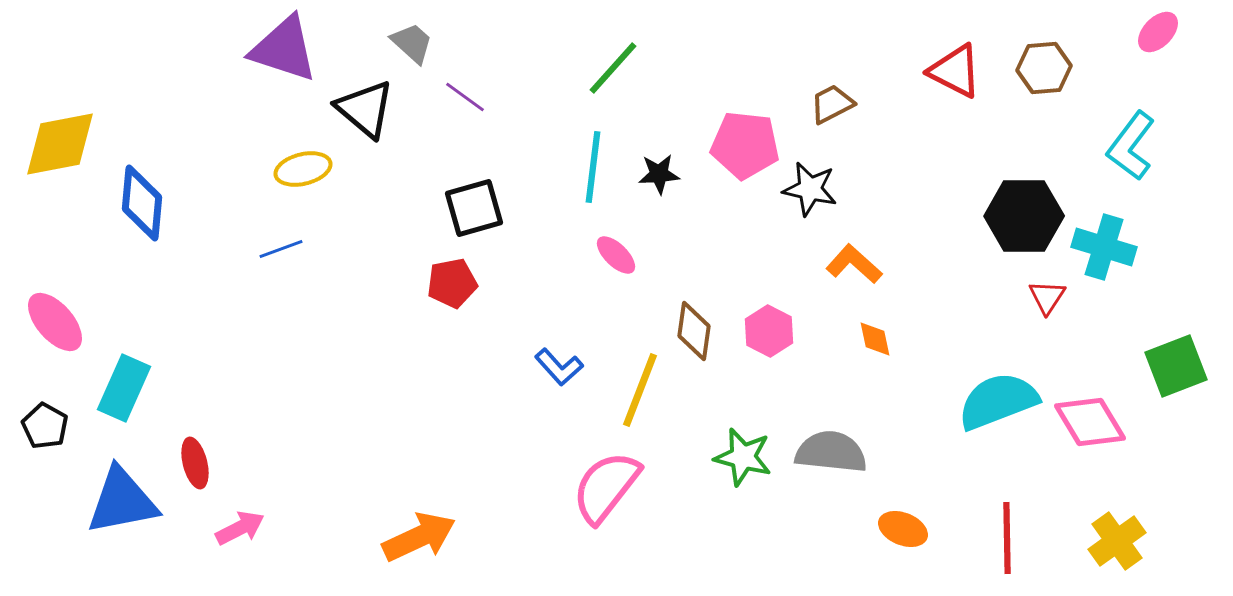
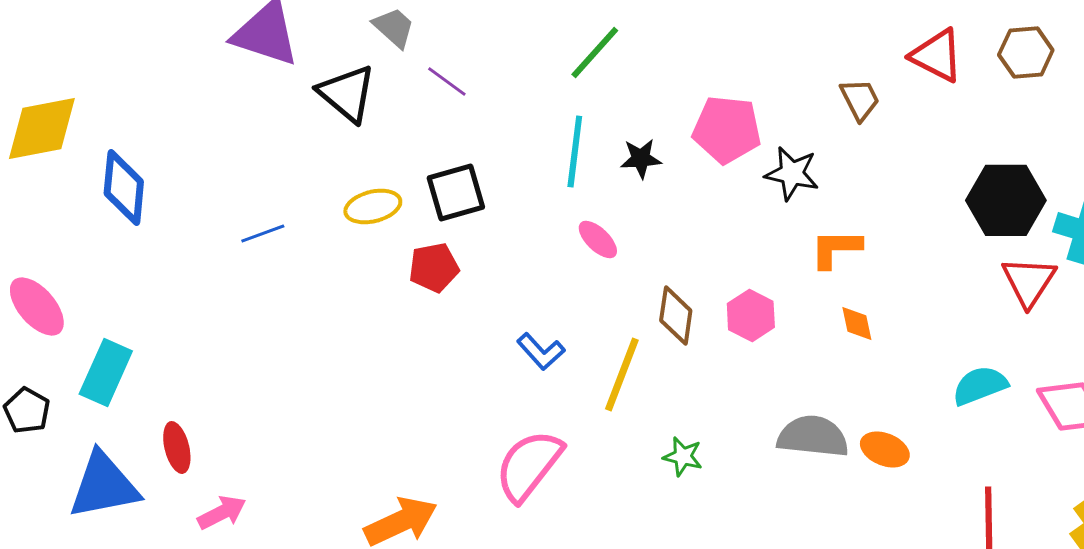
brown trapezoid: (832, 104) -> (860, 99), moved, turned 90
yellow ellipse: (303, 169) -> (373, 206), moved
orange L-shape: (854, 264) -> (836, 248), turned -42
red triangle: (1047, 297) -> (1029, 281), size x1.5
cyan semicircle: (998, 401) -> (980, 385), size x0.7
green star: (743, 457) -> (683, 456), moved, size x0.7
pink semicircle: (606, 487) -> (529, 465), moved
orange ellipse: (903, 529) -> (885, 449), moved

